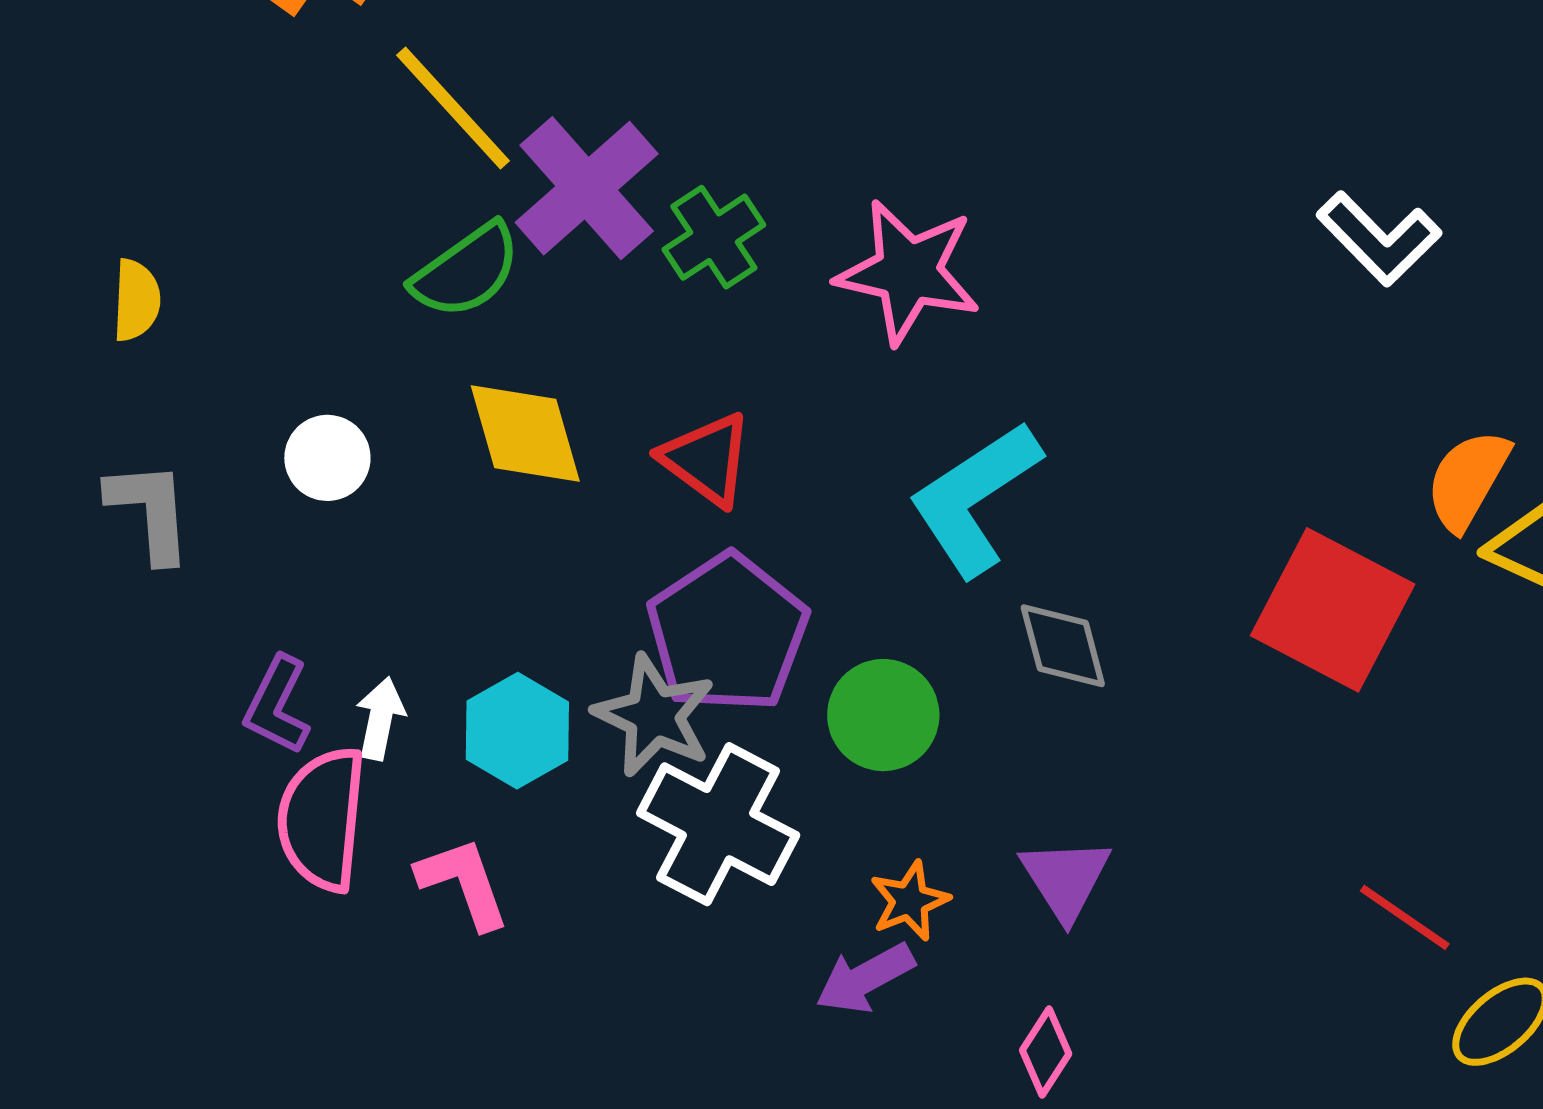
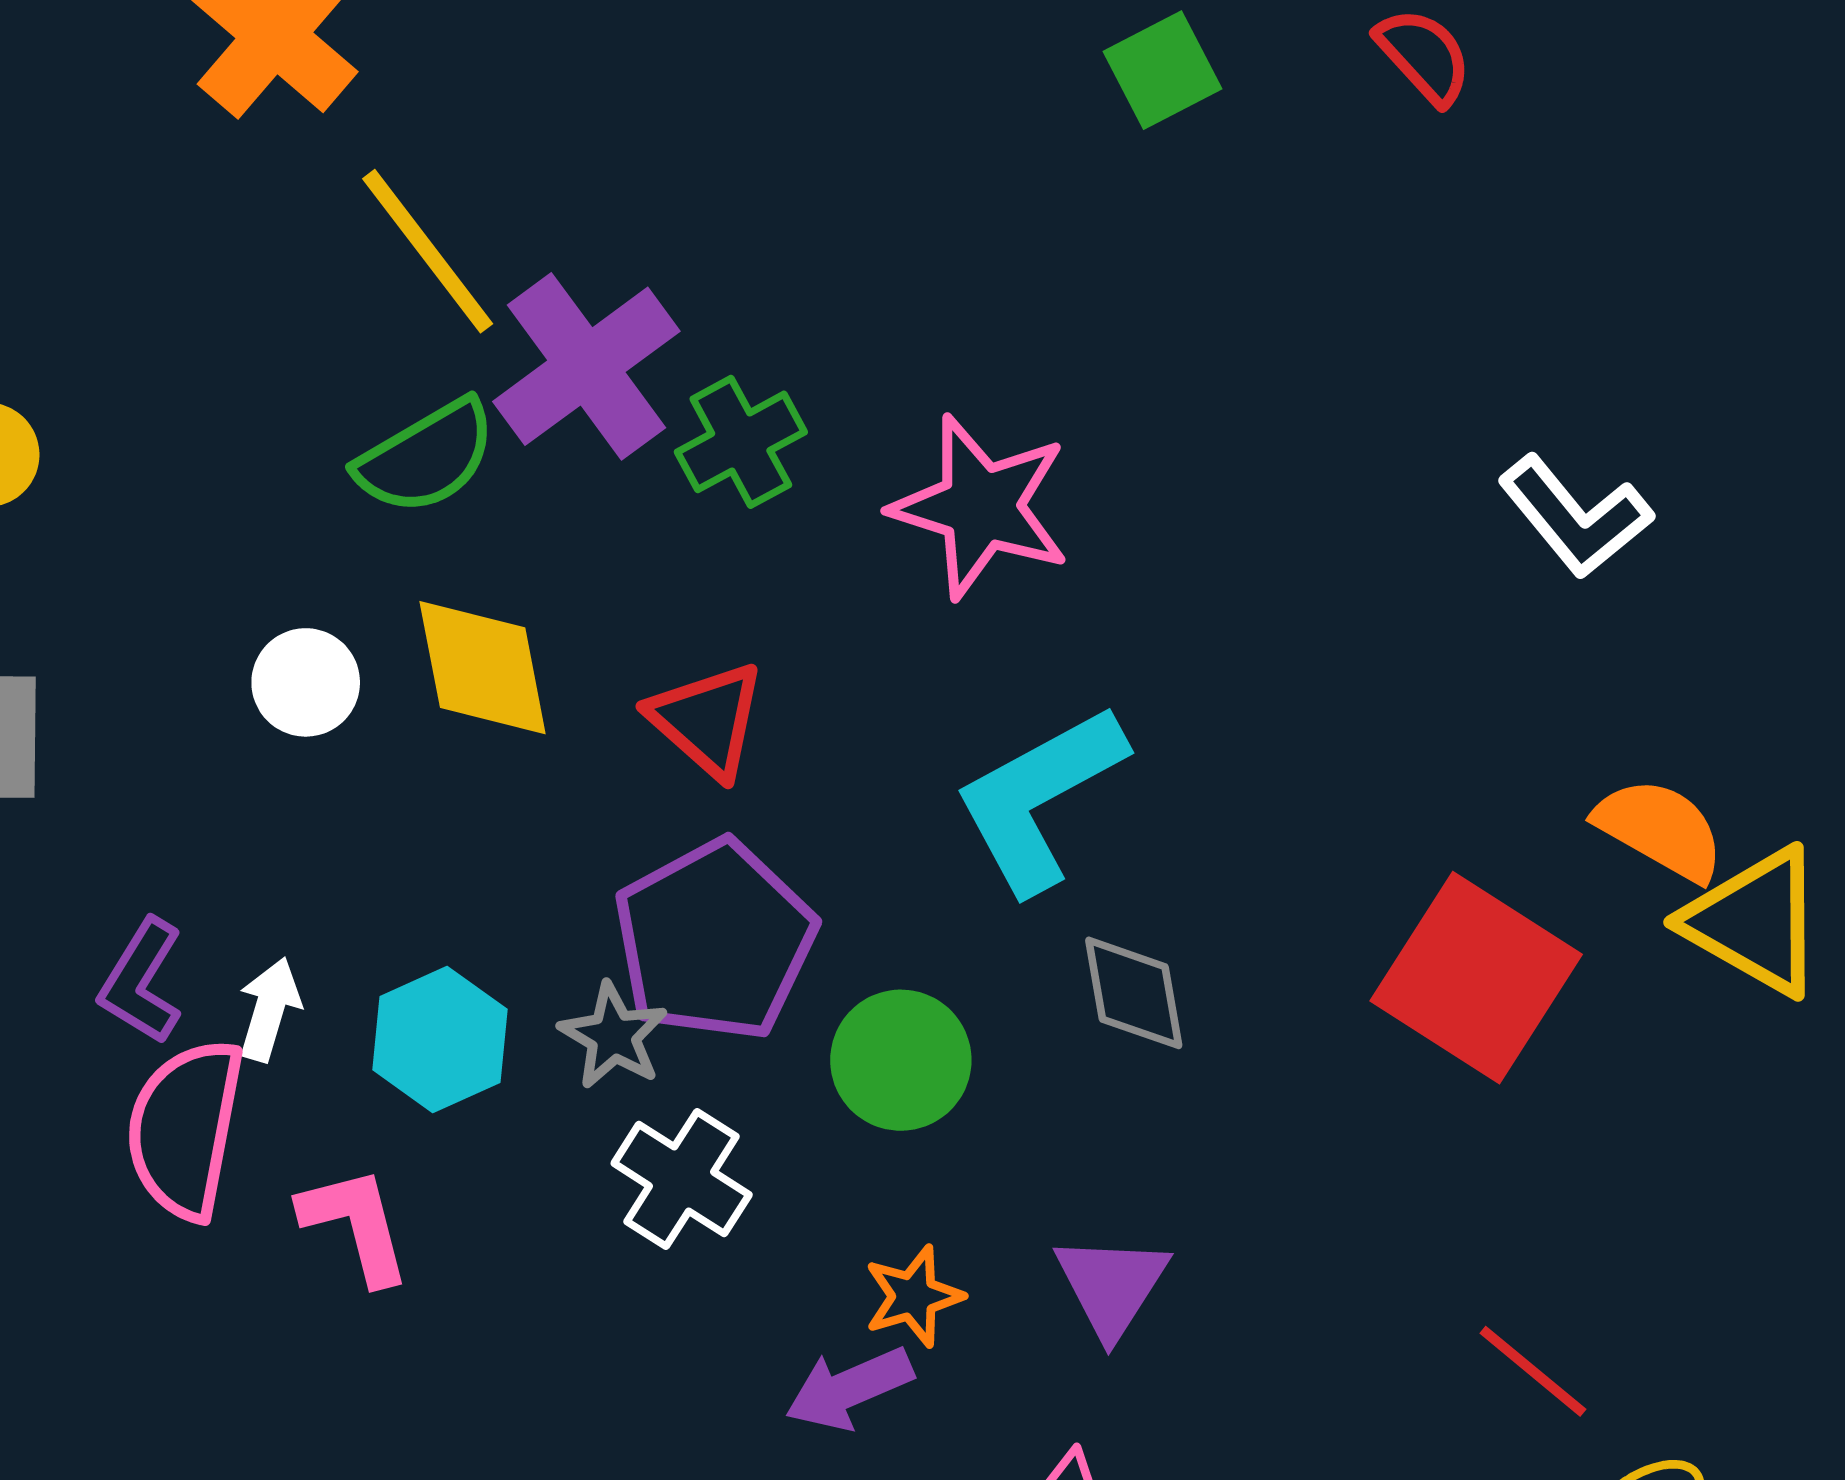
white circle: (327, 458) -> (306, 682), moved
orange semicircle: (1468, 480) -> (1660, 829), turned 85
gray star: (654, 716) -> (613, 1036), size x0.7
white cross: (718, 824) -> (682, 1179), size x0.7

